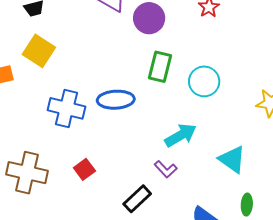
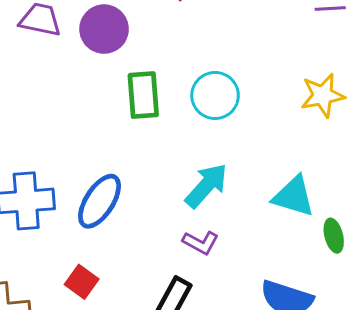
blue ellipse: (116, 100) -> (100, 201), moved, turned -36
green ellipse: (247, 205) -> (334, 236), moved

